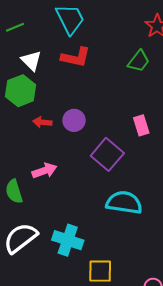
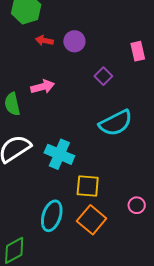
purple square: (107, 154) -> (103, 76), size x0.6
cyan semicircle: (124, 203) -> (116, 123), turned 140

